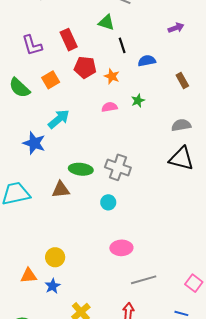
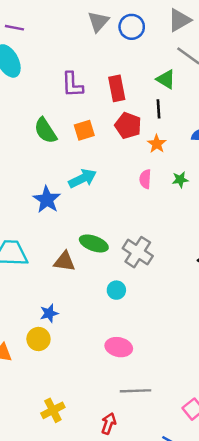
black line: (122, 45) -> (158, 109), moved
pink semicircle: (110, 107) -> (145, 179), turned -91
blue star: (53, 286) -> (49, 313), moved

